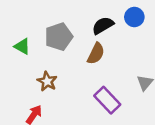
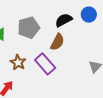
purple rectangle: (107, 100) -> (45, 64), moved

